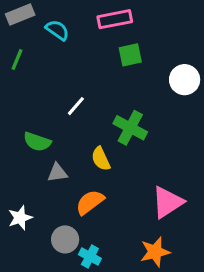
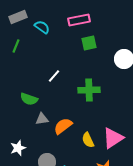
green cross: (130, 128) -> (89, 90), turned -30
yellow semicircle: (101, 159) -> (88, 140), moved
orange semicircle: (90, 202) -> (63, 126), moved

